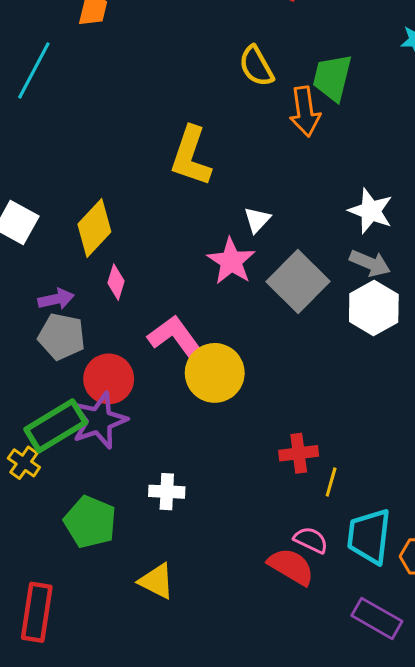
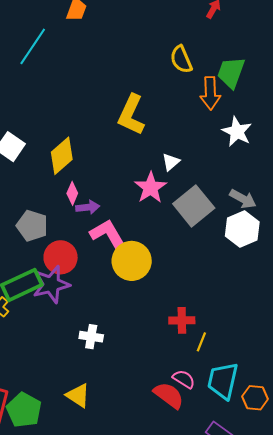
white star: (371, 211) -> (237, 132), moved
purple arrow: (56, 299) -> (88, 207), moved
green pentagon: (90, 522) -> (24, 410), moved

